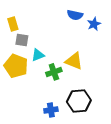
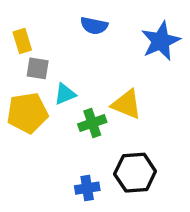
blue semicircle: (75, 15) -> (94, 26), moved
blue star: (94, 24) -> (161, 41), size x1.6
yellow pentagon: (16, 66) -> (27, 113), turned -30

